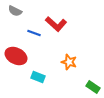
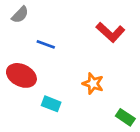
gray semicircle: (15, 11) -> (20, 15), turned -72
red L-shape: (56, 24) -> (110, 32), moved

